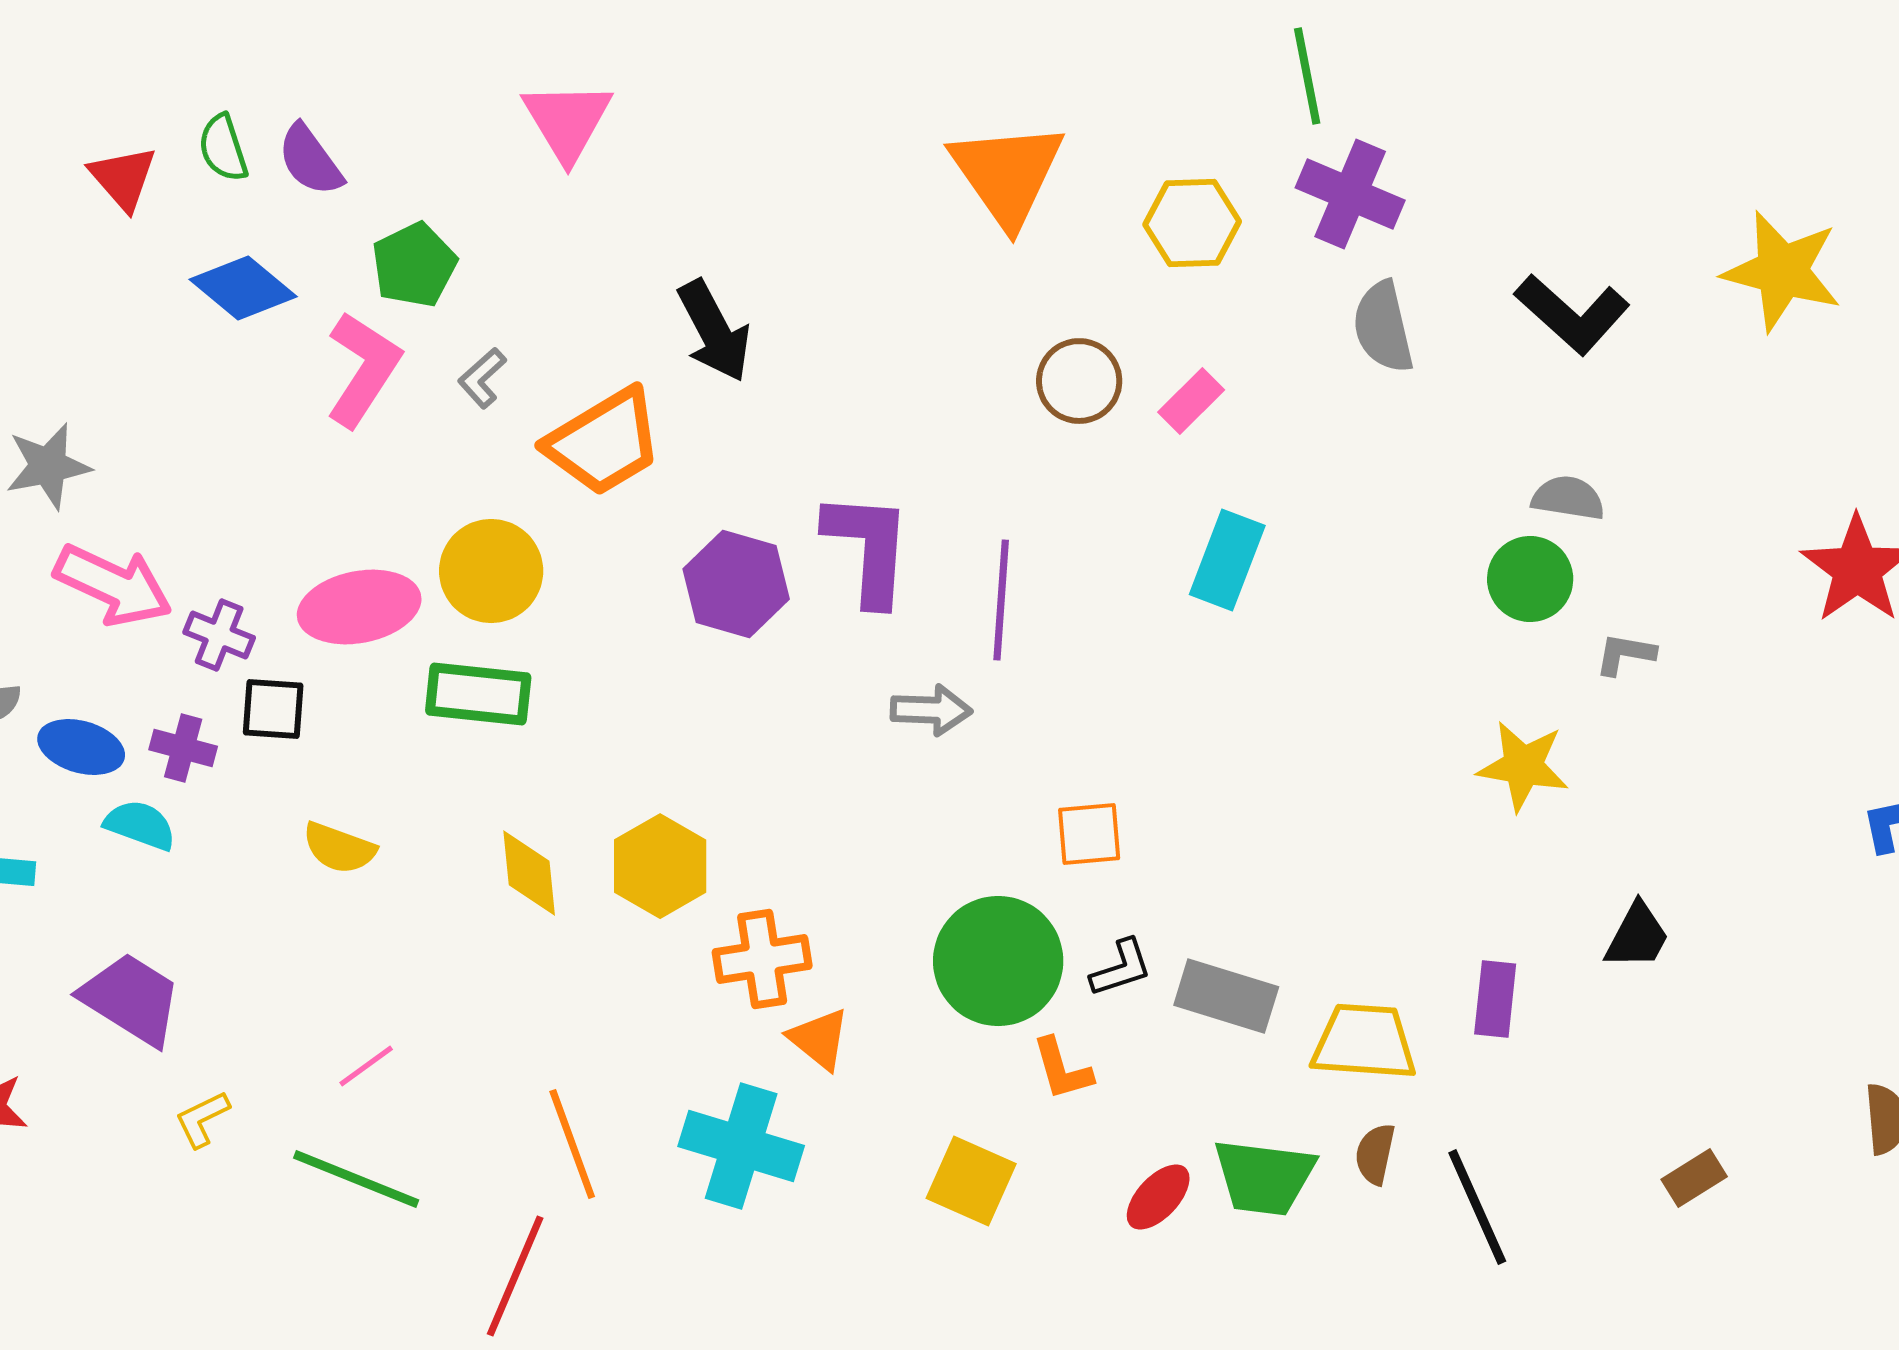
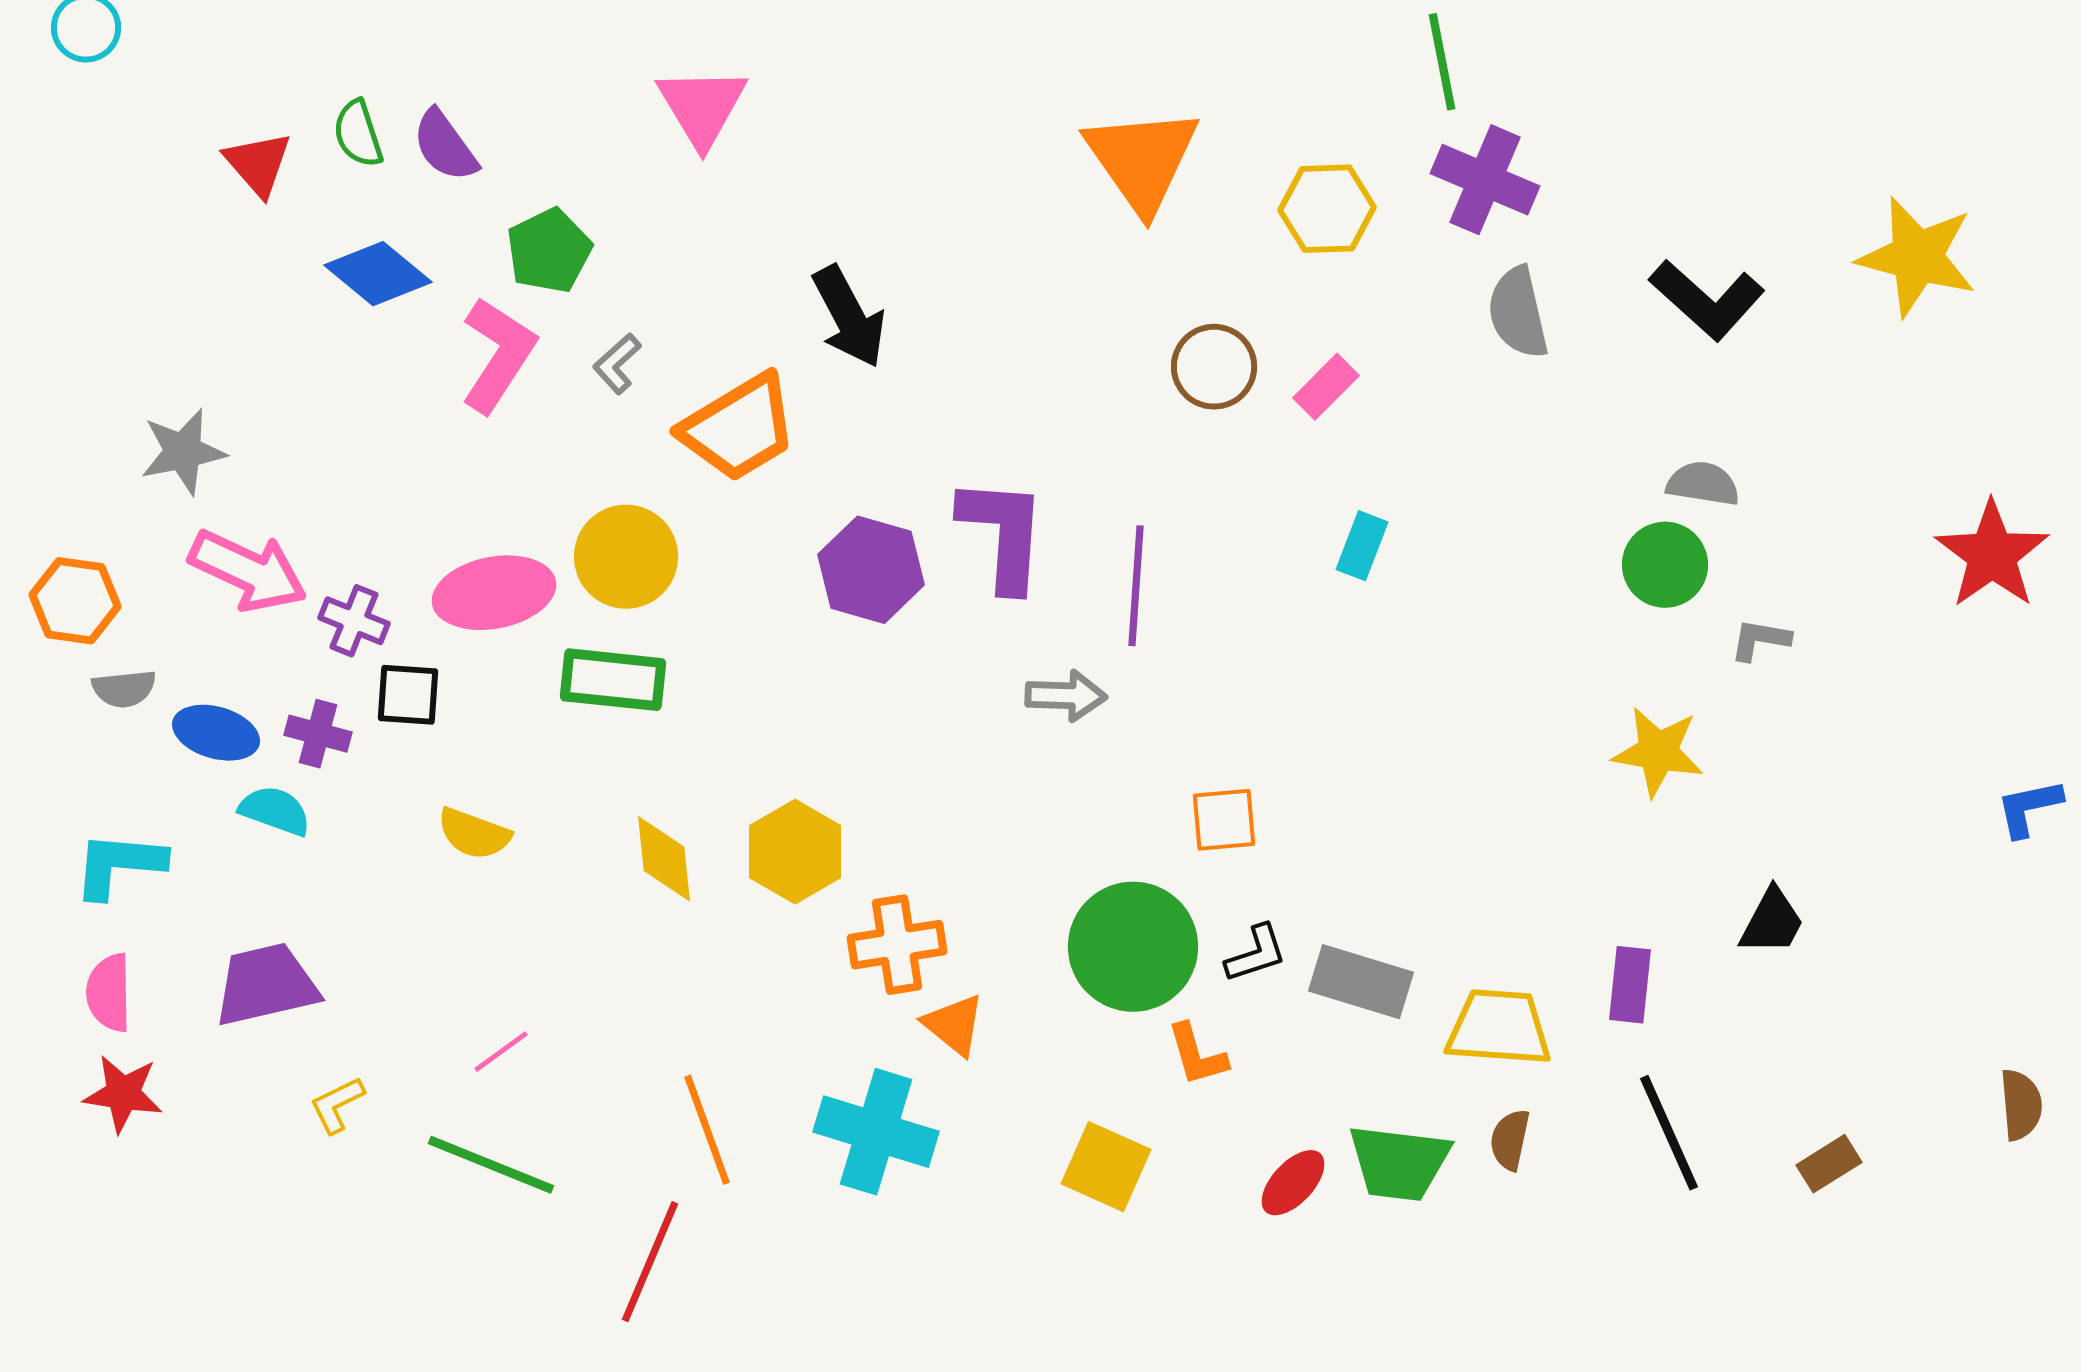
cyan rectangle: (1227, 560) -> (1362, 546), size x0.7
purple trapezoid: (131, 999) -> (266, 985), turned -45
black line: (1477, 1207) -> (1669, 1133), moved

